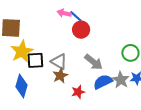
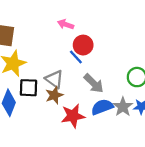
blue line: (76, 16) -> (76, 57), moved
black square: (35, 60) -> (28, 88), moved
red star: (78, 92) -> (73, 116), size x1.5

